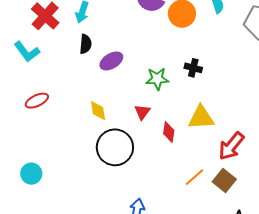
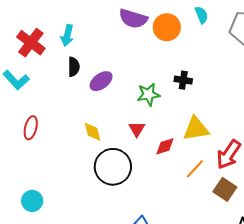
red ellipse: (37, 101) -> (31, 128), turned -45
red diamond: (169, 132) -> (165, 146), turned 70
orange line: (194, 177) -> (195, 169), moved

